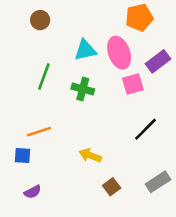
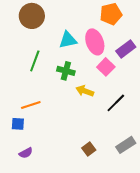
brown circle: (40, 20) -> (32, 16), size x1.6
pink square: (133, 84) -> (106, 67), turned -30
yellow arrow: (90, 155) -> (85, 91), moved

